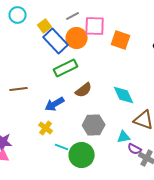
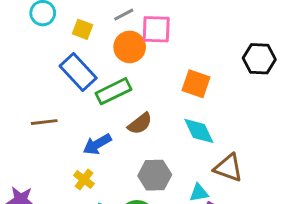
yellow square: (45, 26) -> (83, 29), turned -32
orange square: (121, 40) -> (196, 84), moved
blue rectangle: (56, 41) -> (78, 72), moved

